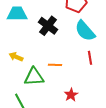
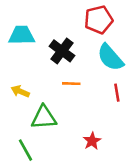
orange line: (55, 65) -> (71, 84), moved

